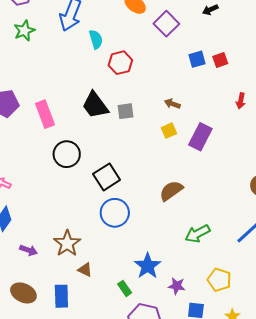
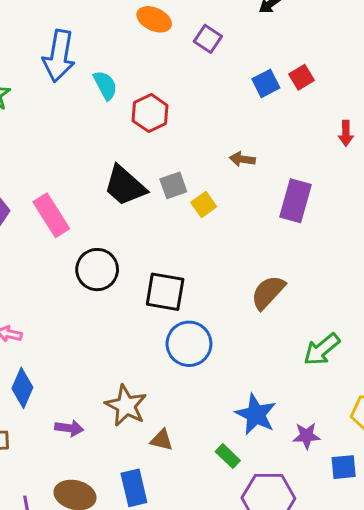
purple square: (166, 24) -> (208, 39), size x0.7
yellow square: (169, 131) -> (204, 204), moved
black square: (107, 177) -> (165, 292), turned -36

